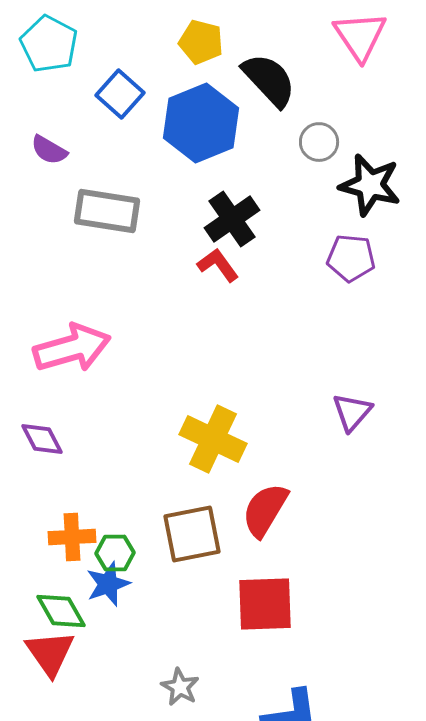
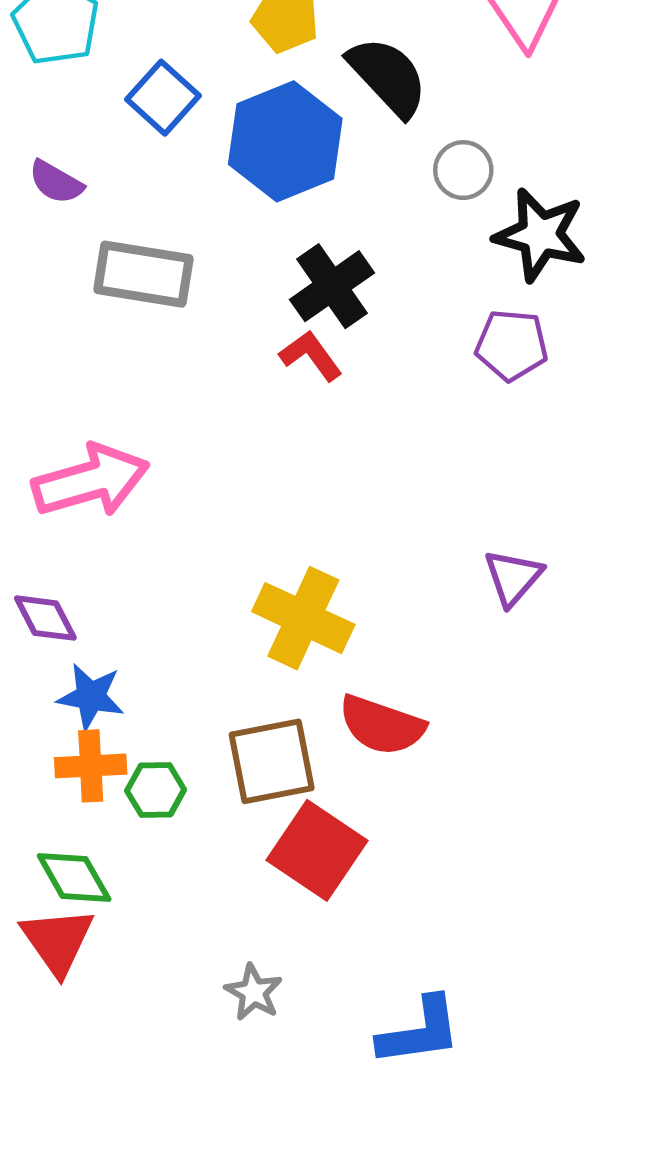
red semicircle: (265, 510) -> (382, 725), turned -102
blue star: (108, 584) -> (91, 697), moved, turned 30
red square: (265, 604) -> (317, 850), moved, turned 36

